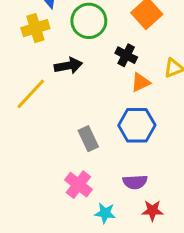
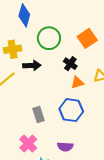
yellow cross: (35, 28) -> (13, 49), moved

